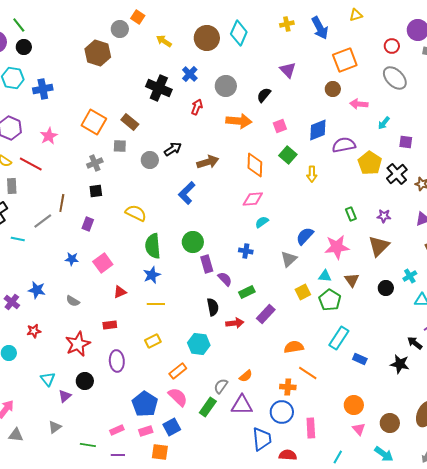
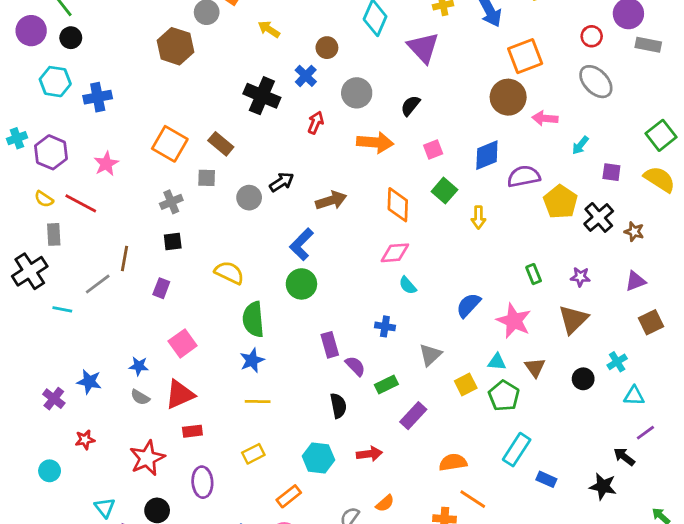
brown circle: (207, 38) -> (327, 48), moved, size x0.6
purple triangle: (288, 70) -> (423, 48), moved, size x1.4
brown circle: (333, 89) -> (508, 97), size x1.6
cyan semicircle: (262, 222) -> (408, 285), turned -96
green circle: (193, 242) -> (301, 284), moved
pink star: (337, 247) -> (514, 321), turned 30
blue star: (72, 259) -> (139, 366), moved
gray triangle: (289, 259) -> (430, 355), moved
red triangle: (120, 292) -> (180, 394), moved, size x1.6
red arrow: (235, 323) -> (369, 454), moved

